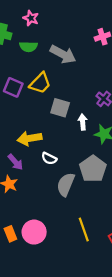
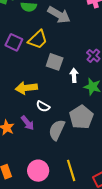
purple arrow: (15, 162) -> (28, 123), moved
pink circle: (34, 232) -> (38, 171), moved

